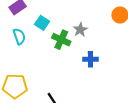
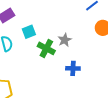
cyan square: (42, 23) -> (29, 32), turned 32

